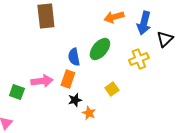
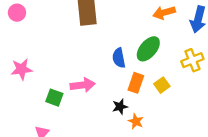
orange rectangle: (68, 79) -> (136, 83), moved
yellow square: (112, 89) -> (162, 85), moved

